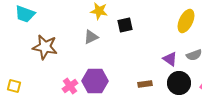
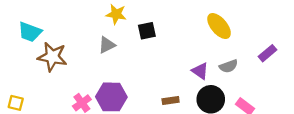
cyan trapezoid: (25, 14) -> (30, 32), moved
yellow ellipse: (186, 21) -> (219, 26), turned -65

